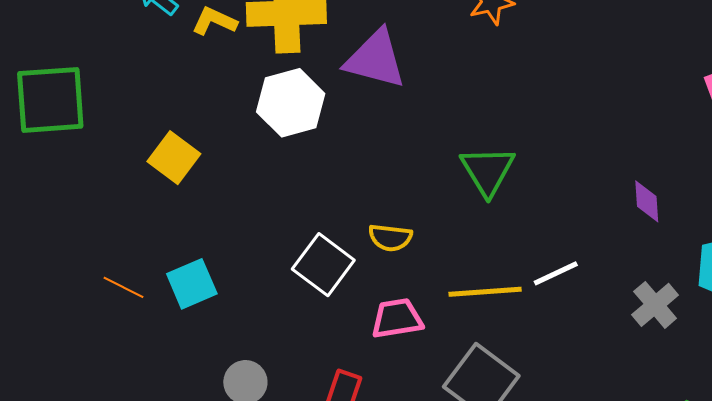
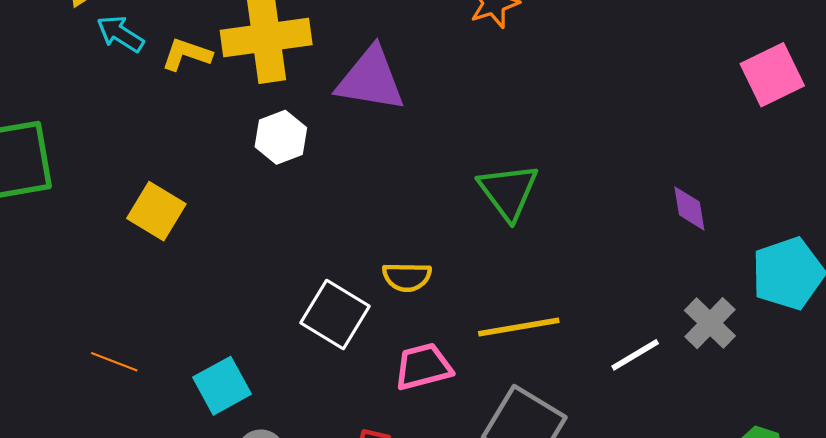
white hexagon: (291, 103) -> (281, 137), size x0.7
white line: (556, 273) -> (635, 355), moved
cyan square: (192, 284) -> (222, 386), moved

